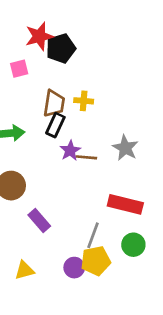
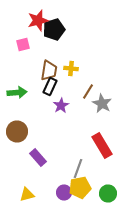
brown line: (86, 157) -> (88, 92), moved, turned -63
red rectangle: (125, 204) -> (102, 146), turned 45
green circle: (133, 245) -> (108, 194), moved

